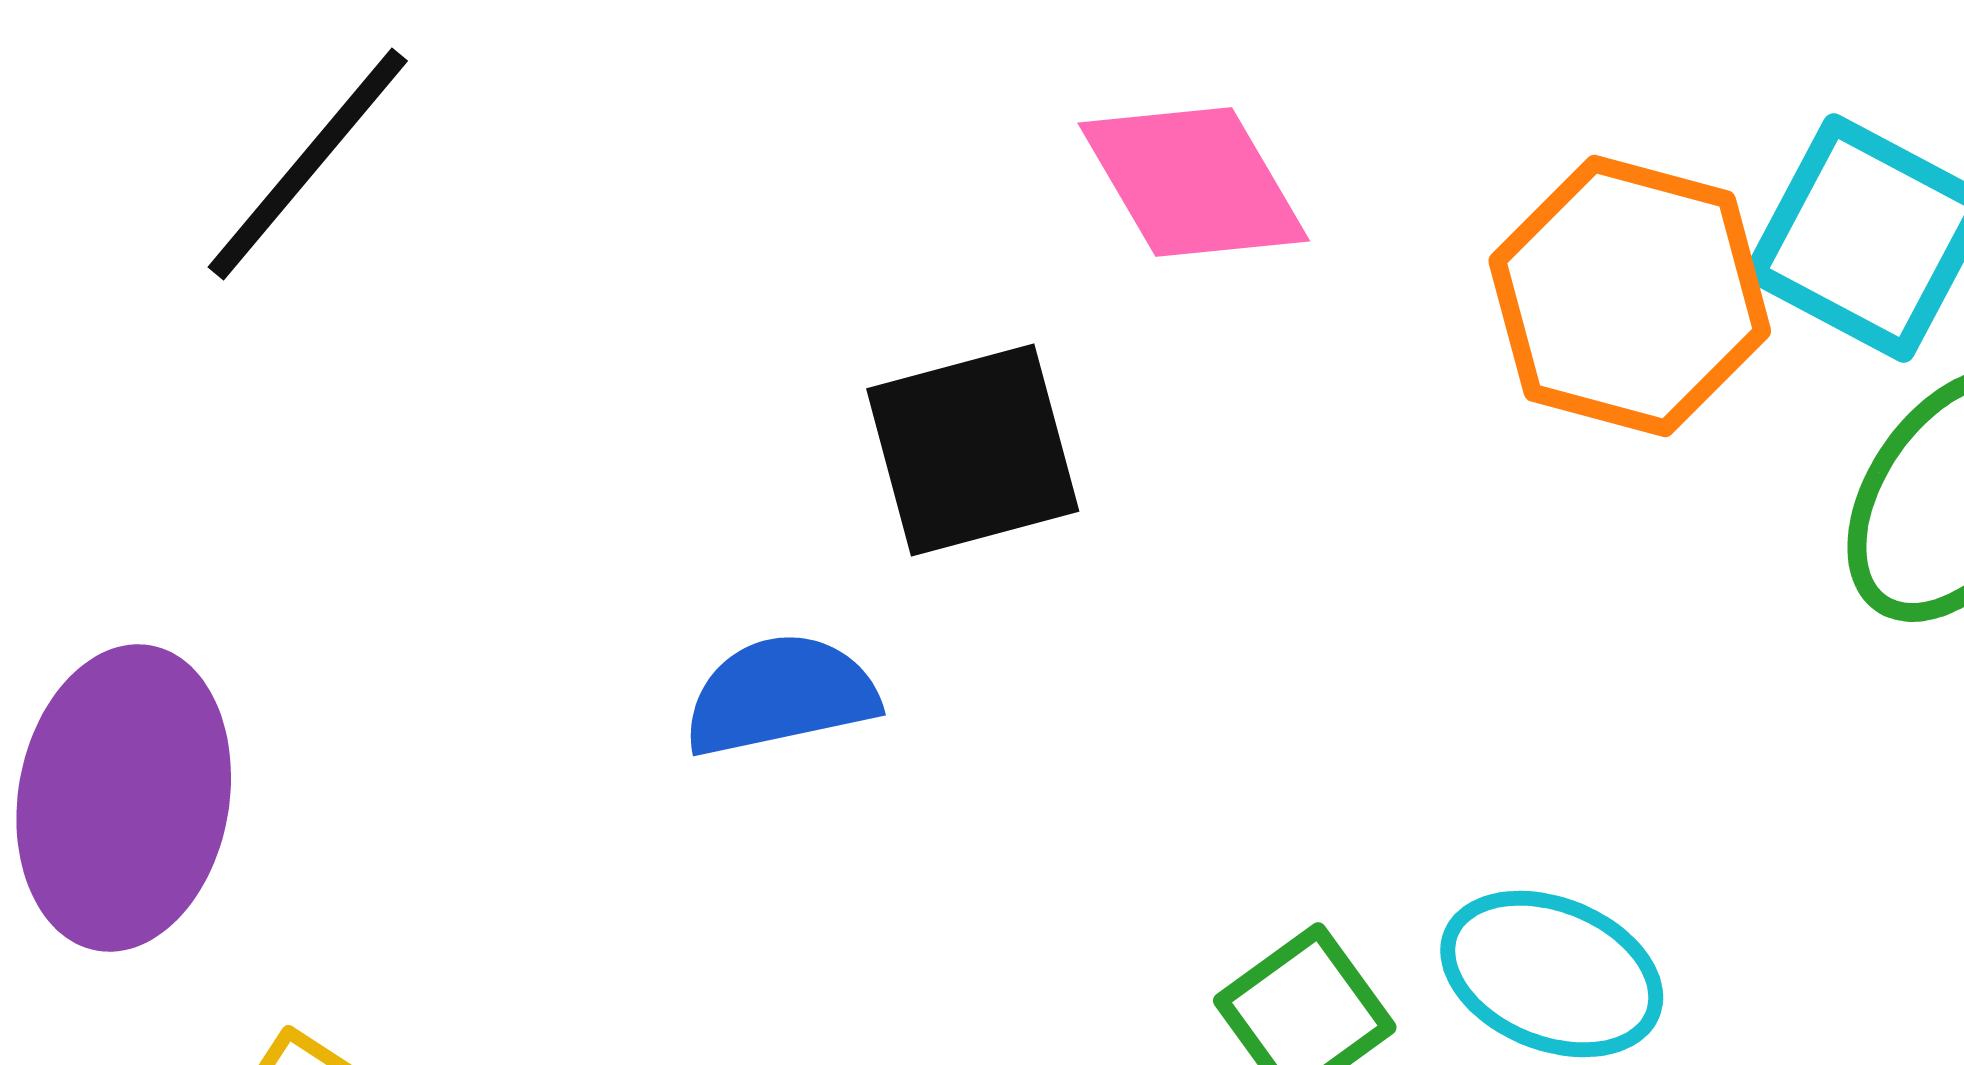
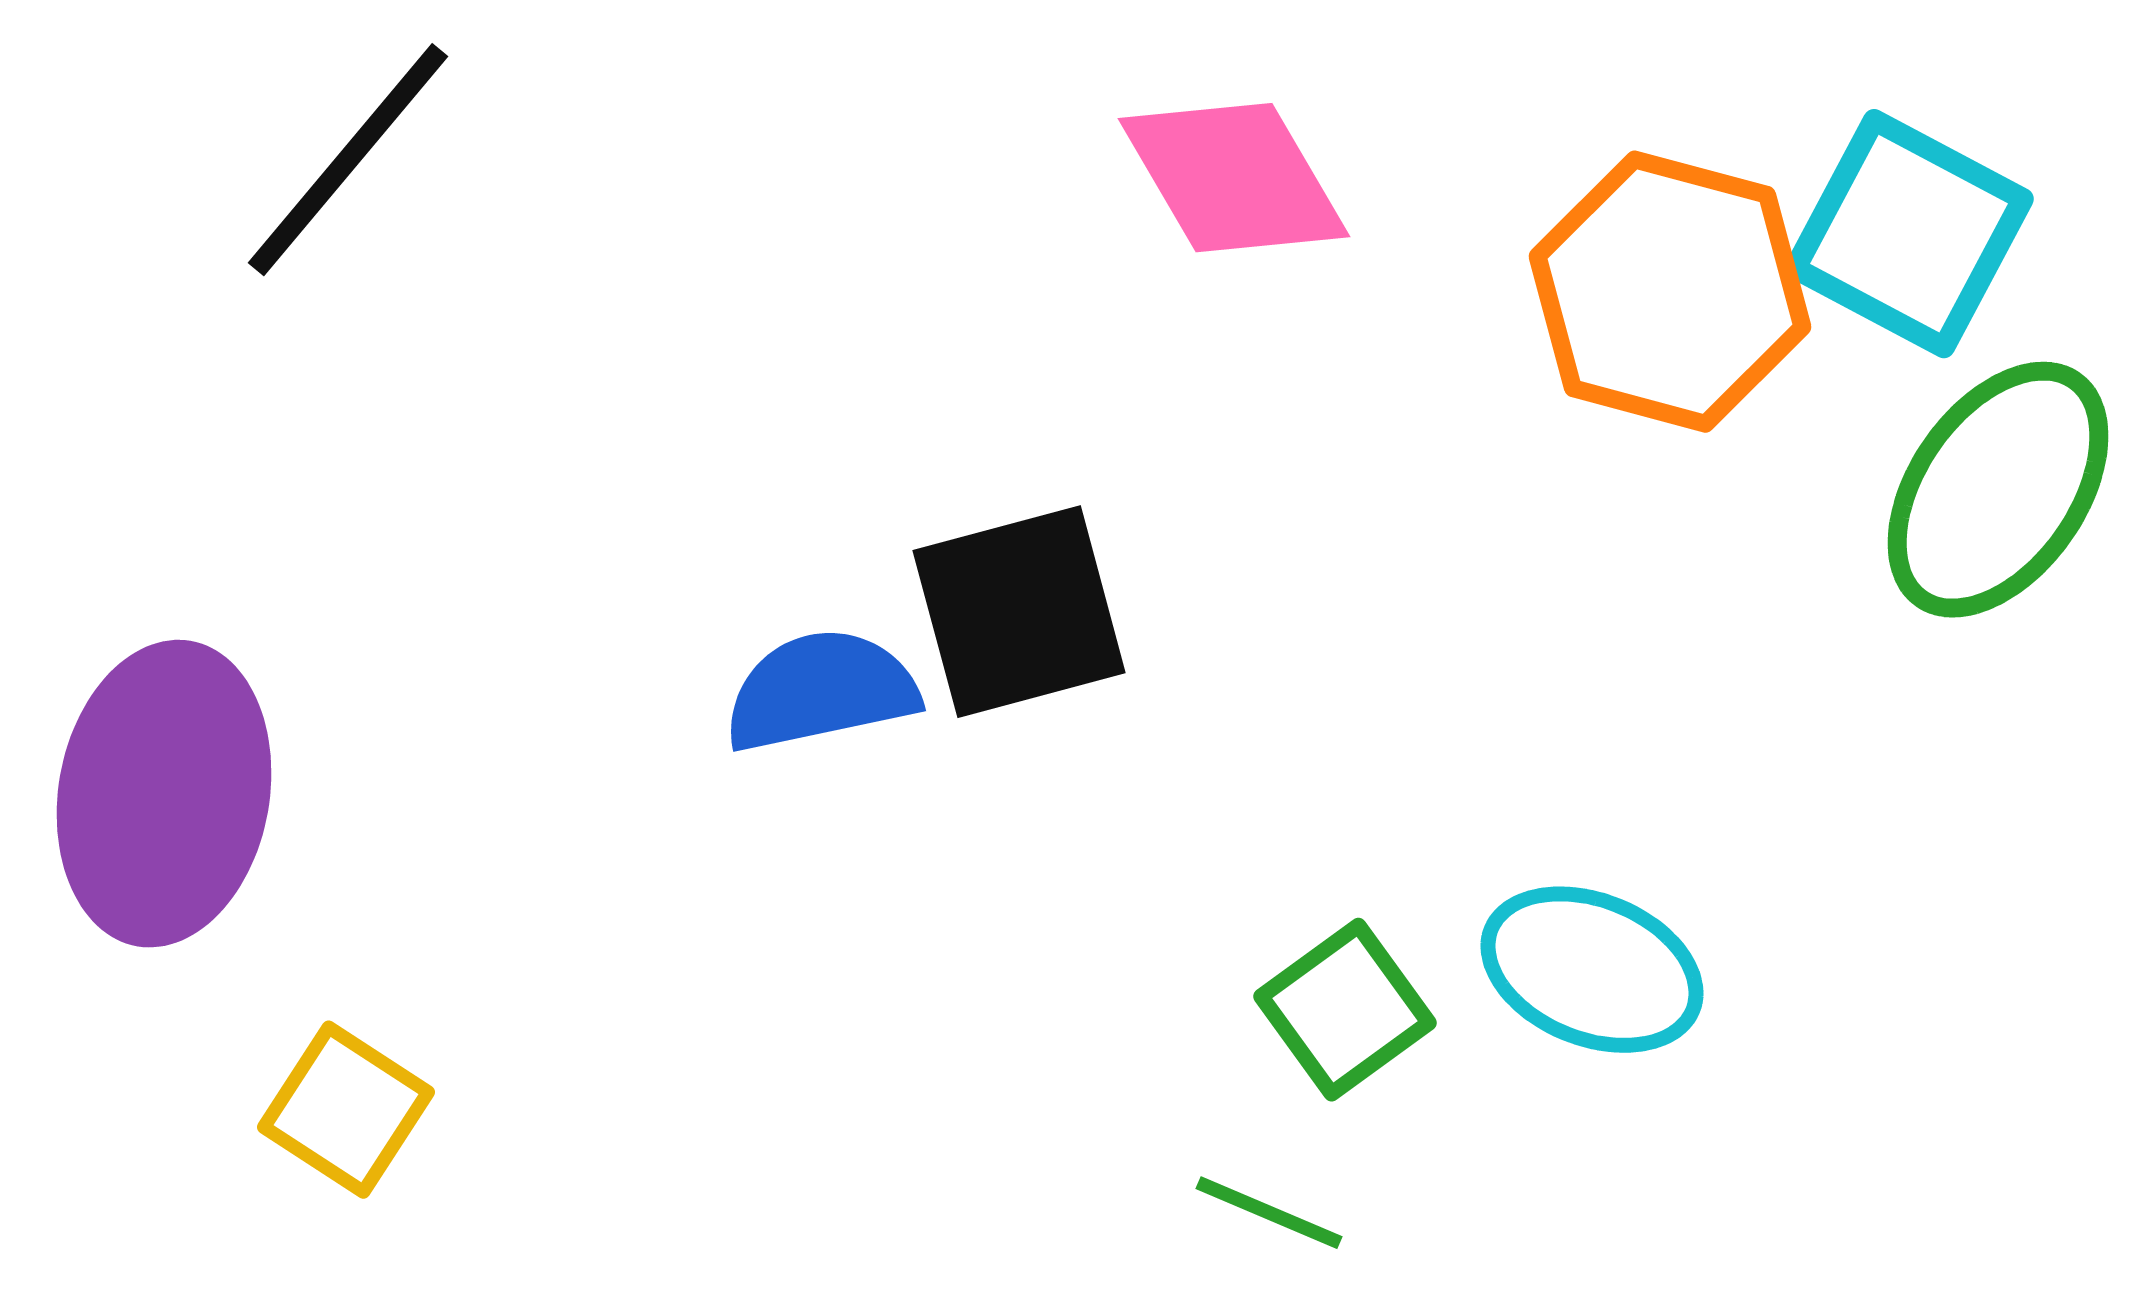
black square: (973, 450) -> (1019, 612), moved

